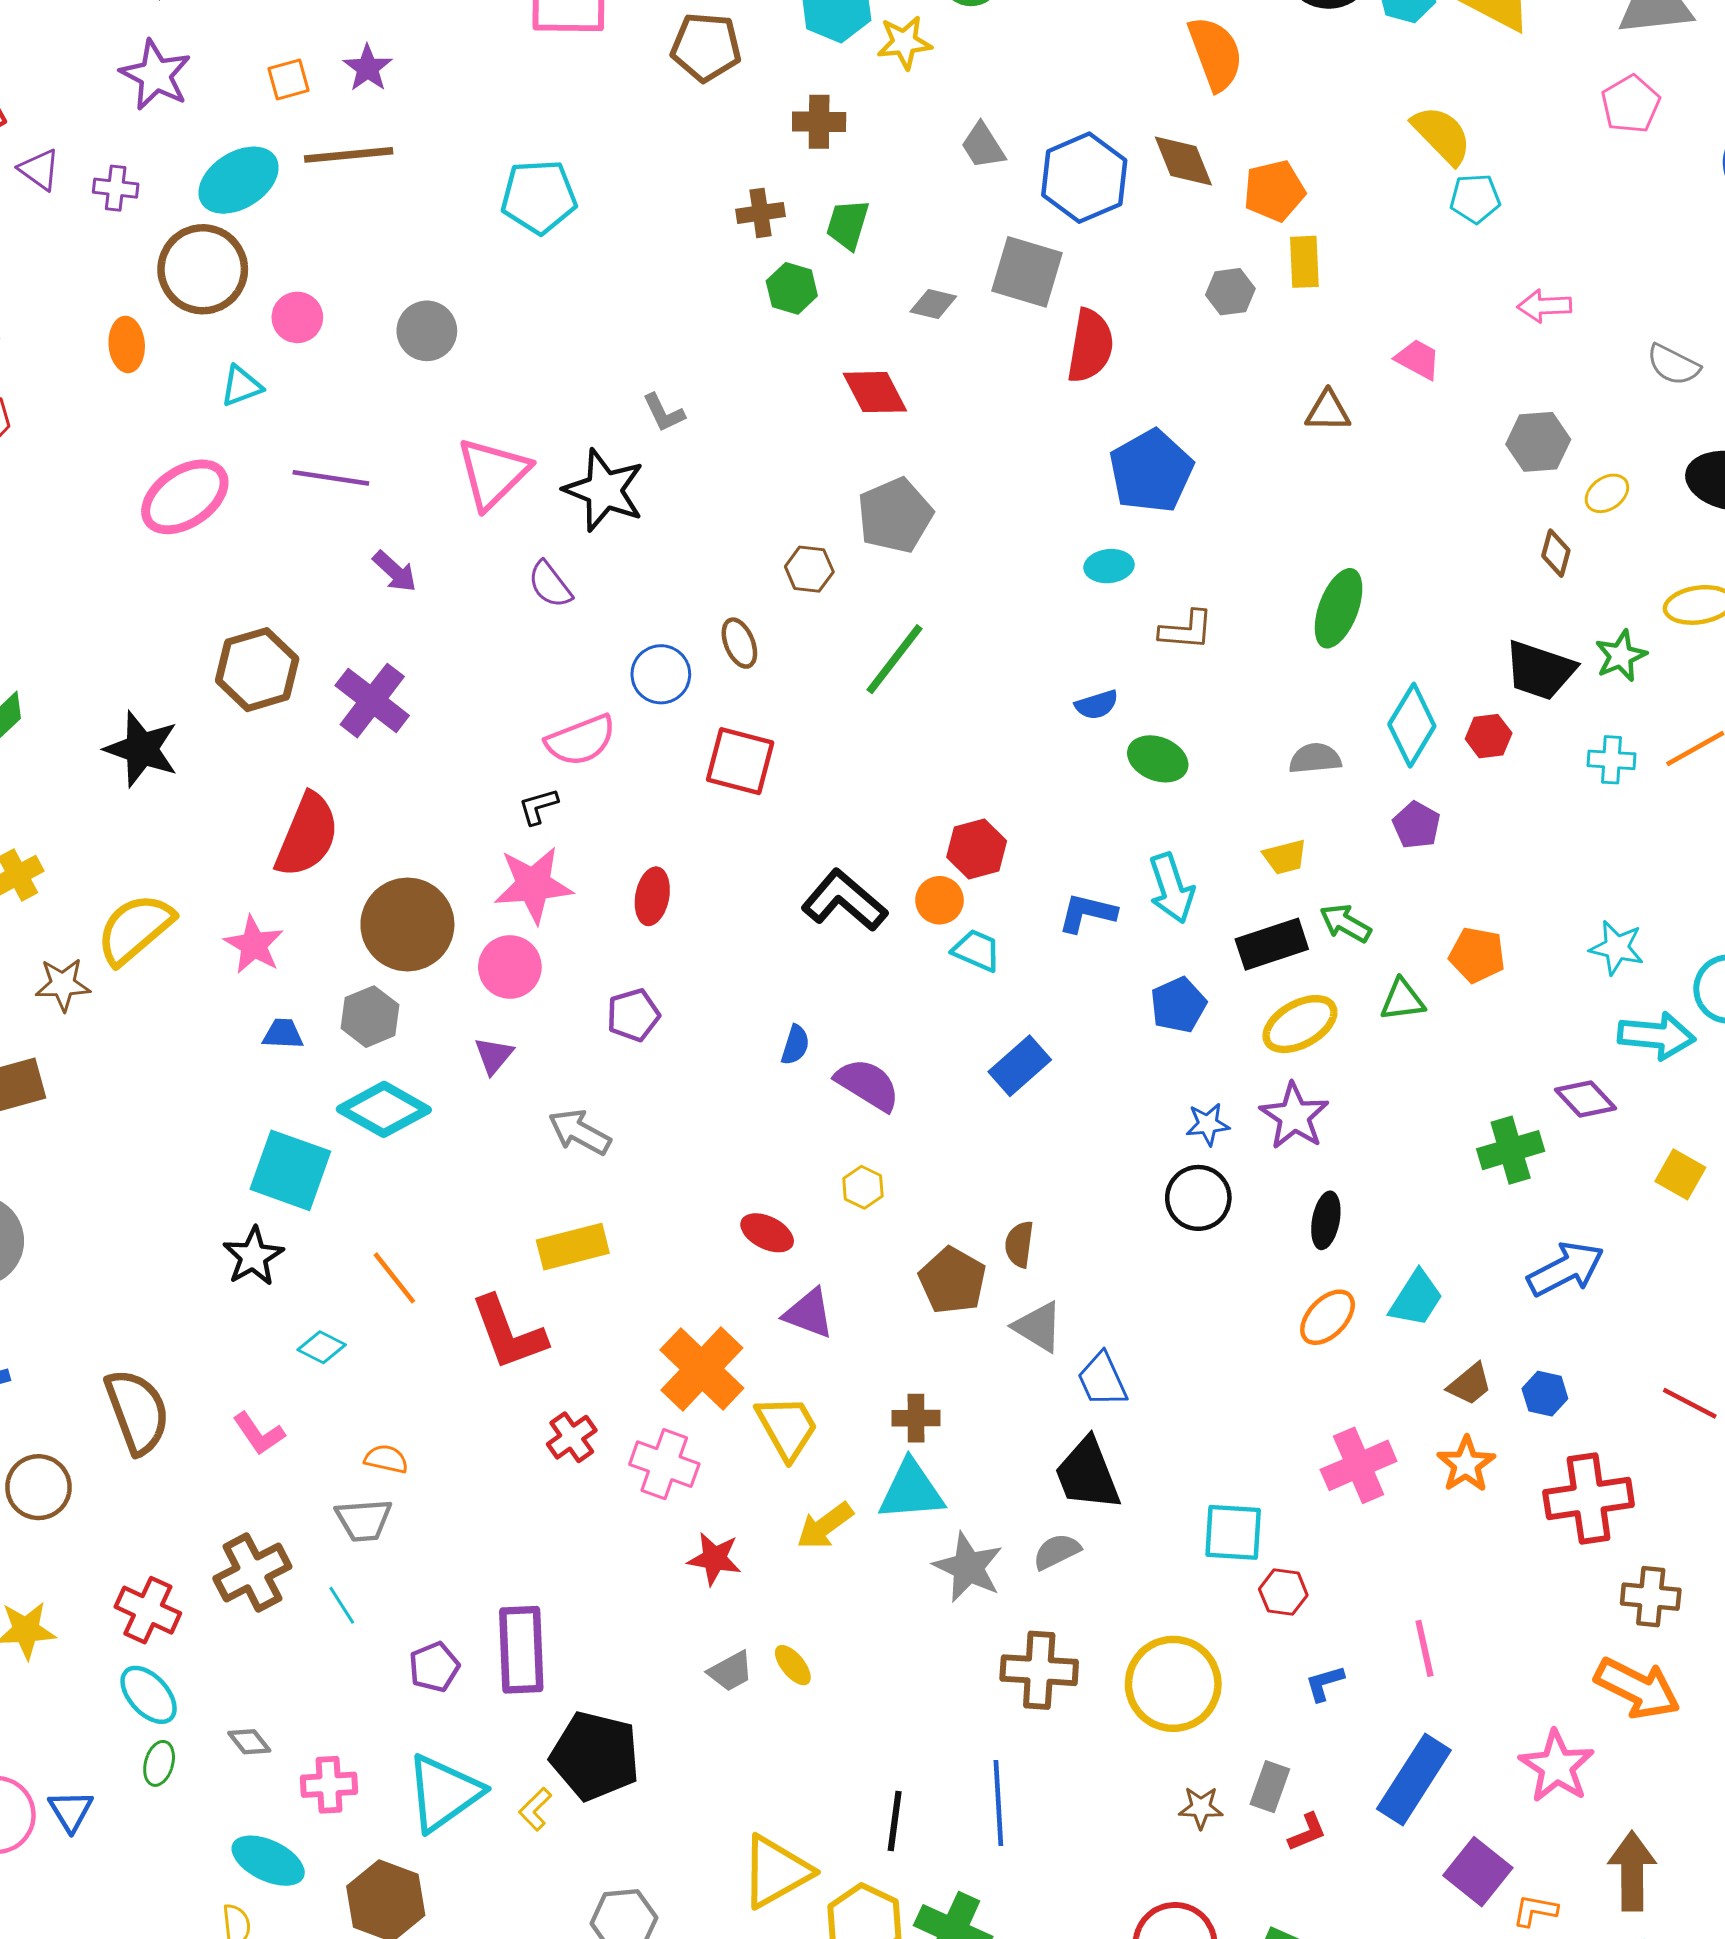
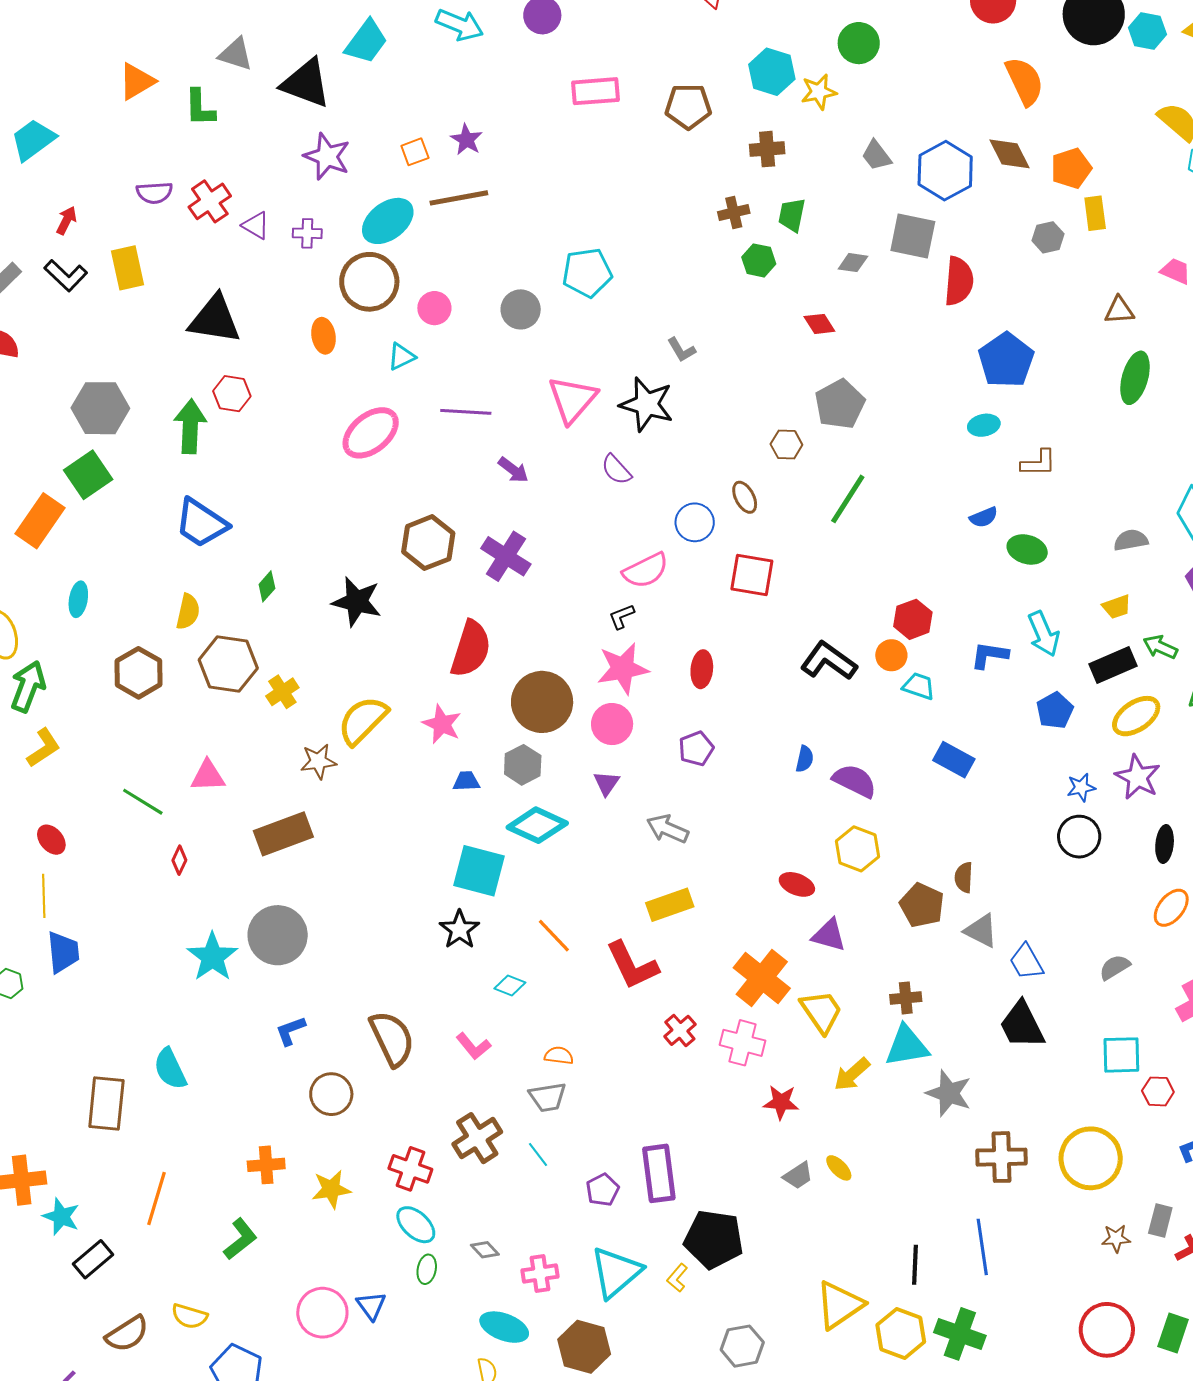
cyan pentagon: (539, 197) -> (587, 273), moved
red diamond: (875, 392) -> (819, 324), size x0.7
green ellipse: (1339, 608) -> (1135, 378), moved
blue rectangle: (1020, 1066) -> (954, 760), turned 75
yellow hexagon: (863, 1187) -> (857, 849), size x1.6
gray semicircle: (1057, 1552) -> (1115, 967), moved

